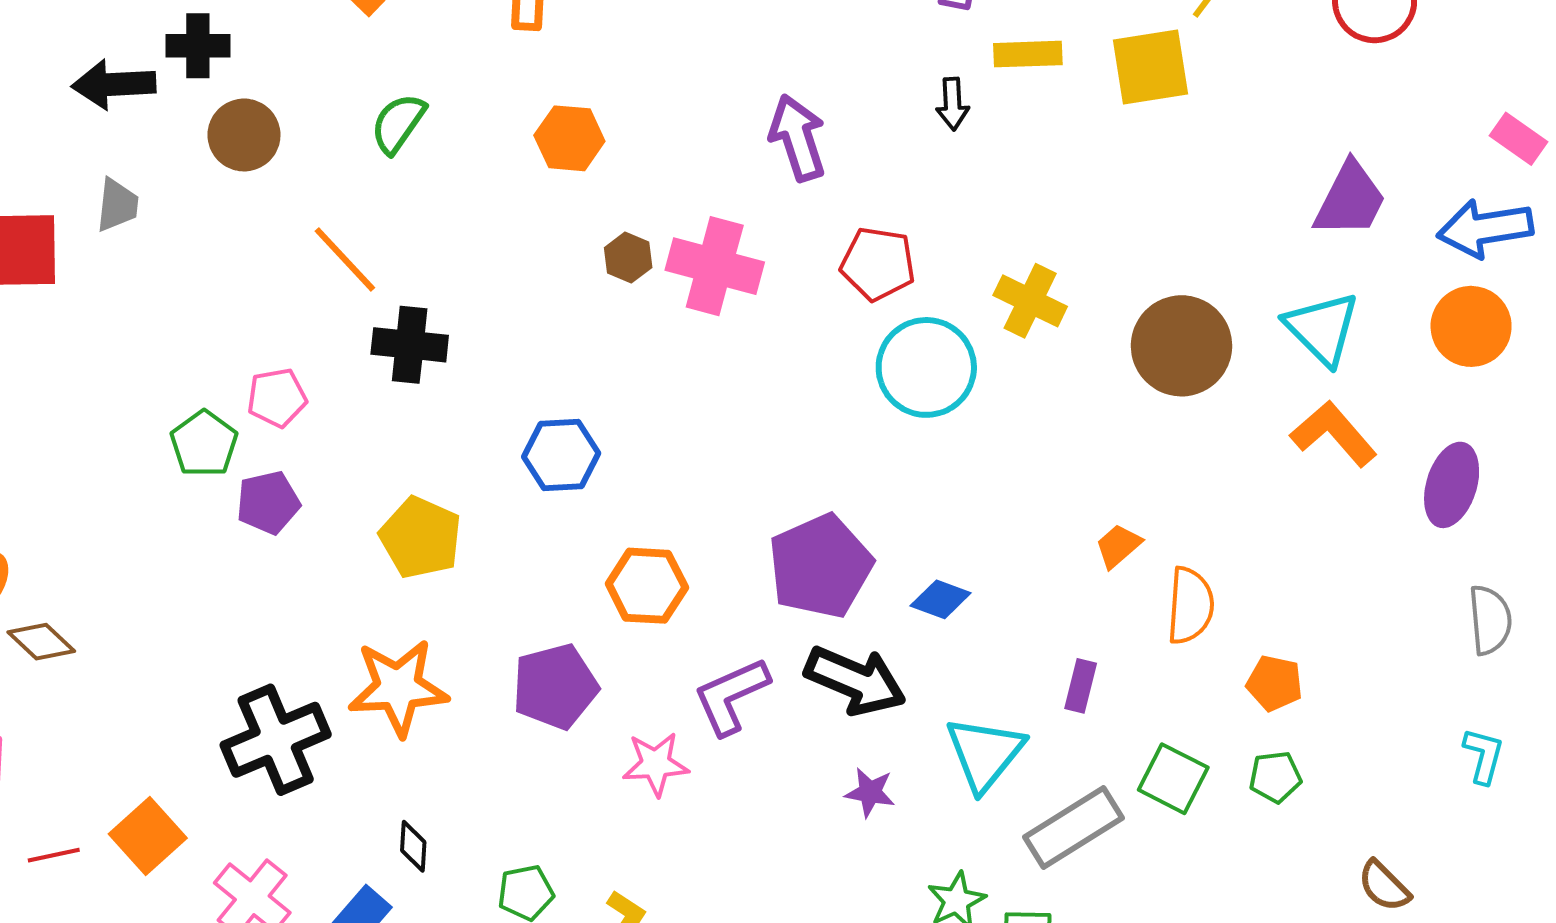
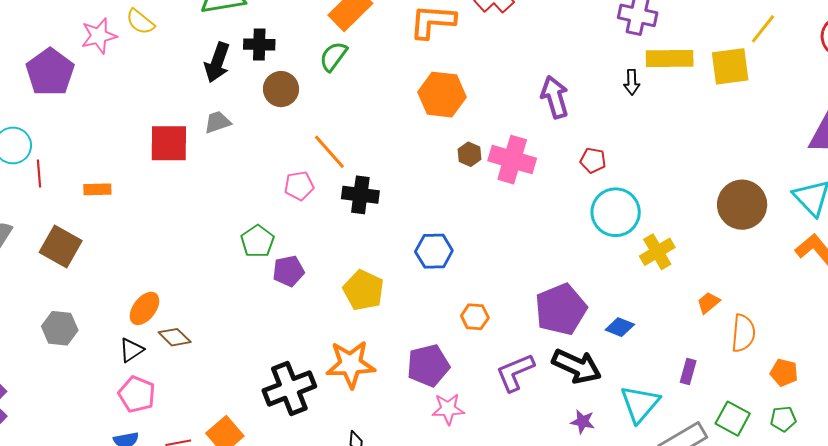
yellow rectangle: (1028, 54) -> (670, 58), size x1.4
black arrow: (114, 84) -> (217, 62), turned -69
green semicircle: (398, 123) -> (333, 56), moved
orange hexagon: (569, 138) -> (442, 95), size x1.4
gray trapezoid: (117, 205) -> (217, 122), turned -116
red pentagon: (878, 264) -> (593, 160), size x0.7
yellow cross: (1030, 301) -> (657, 252), moved, turned 32
pink pentagon: (277, 398) -> (299, 186), moved
orange hexagon: (647, 586) -> (475, 317), size x0.7
pink star: (656, 764) -> (448, 409), moved

